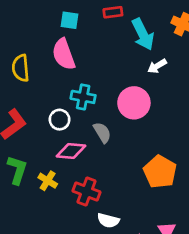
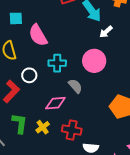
cyan square: (69, 20) -> (16, 18), moved
white circle: (60, 120) -> (29, 75), moved
yellow cross: (48, 181) -> (43, 127), turned 32

